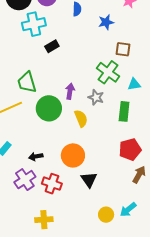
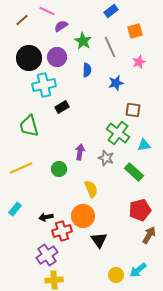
green trapezoid: (27, 82) -> (29, 126), moved
green circle: (49, 108) -> (59, 169), size x0.6
green rectangle: (124, 111) -> (134, 172), turned -54
yellow semicircle: (81, 118) -> (91, 189), moved
purple cross: (25, 180) -> (47, 255), moved
red cross: (52, 184) -> (62, 231), moved, turned -36

